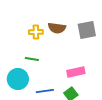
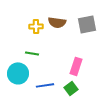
pink rectangle: (76, 72) -> (76, 66), turned -60

